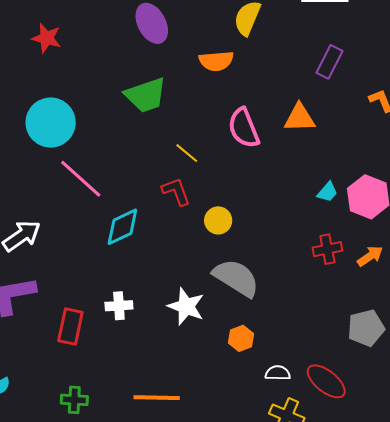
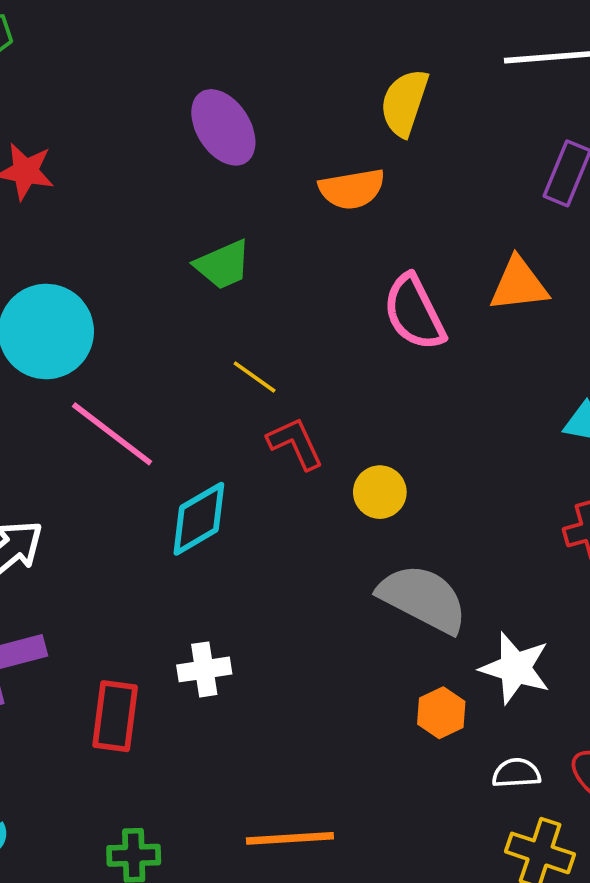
green trapezoid: (146, 95) -> (223, 265), size x0.7
yellow line: (187, 153) -> (255, 377), moved
white star: (186, 306) -> (515, 668), moved

